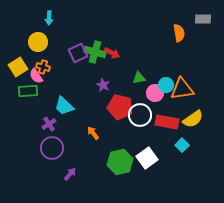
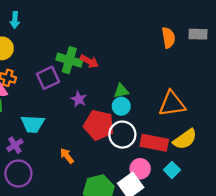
gray rectangle: (203, 19) -> (198, 34), moved
purple square: (78, 53) -> (48, 78), moved
cyan circle: (166, 85) -> (121, 106), moved
pink circle: (155, 93) -> (140, 169), moved
cyan trapezoid: (64, 106) -> (33, 124), turned -40

